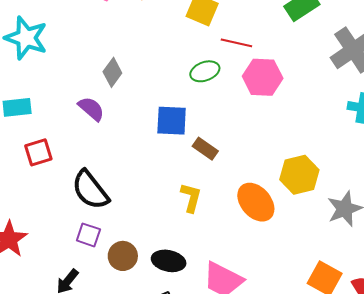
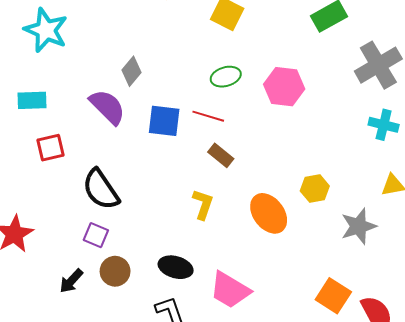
red line: (236, 43) -> (208, 116), moved
purple semicircle: (91, 109) -> (107, 107), size x1.4
blue square: (172, 121) -> (164, 121), moved
yellow hexagon: (299, 175) -> (315, 189), size x0.7
brown circle: (123, 256) -> (115, 271), moved

